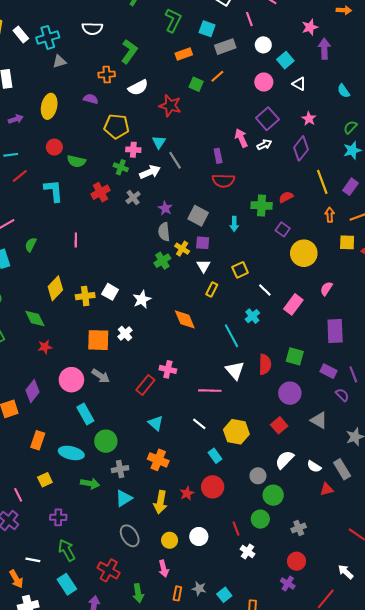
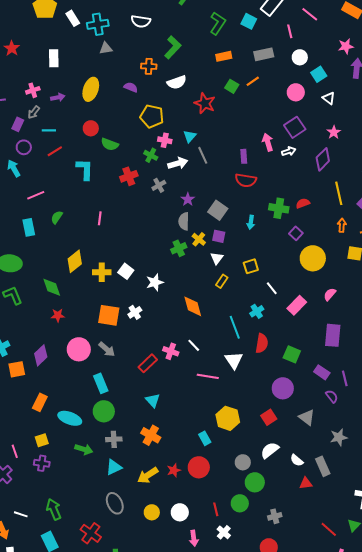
cyan square: (207, 29) -> (249, 21), moved
red semicircle: (265, 364) -> (262, 343), moved
cyan rectangle: (85, 414) -> (101, 383), moved
white line: (199, 424) -> (194, 345), moved
yellow arrow: (160, 502) -> (148, 475), turned 40
purple cross: (58, 517) -> (42, 463), moved
pink arrow: (164, 569) -> (194, 538), moved

